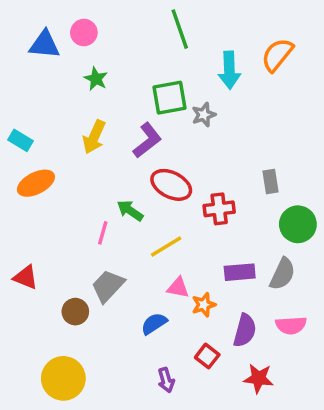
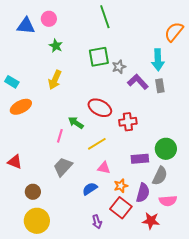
orange semicircle: (277, 55) -> (174, 32), moved
cyan arrow: (229, 70) -> (158, 60), moved
purple L-shape: (147, 140) -> (138, 82), moved, turned -95
gray rectangle: (270, 181) -> (160, 86), moved
green circle: (298, 224) -> (166, 149), moved
gray semicircle: (282, 274) -> (160, 176), moved
orange star: (204, 305) -> (121, 186), moved
brown circle: (75, 312) -> (33, 192), moved
pink semicircle: (291, 325) -> (168, 201), moved
red square: (207, 356) -> (121, 208), size x1.5

